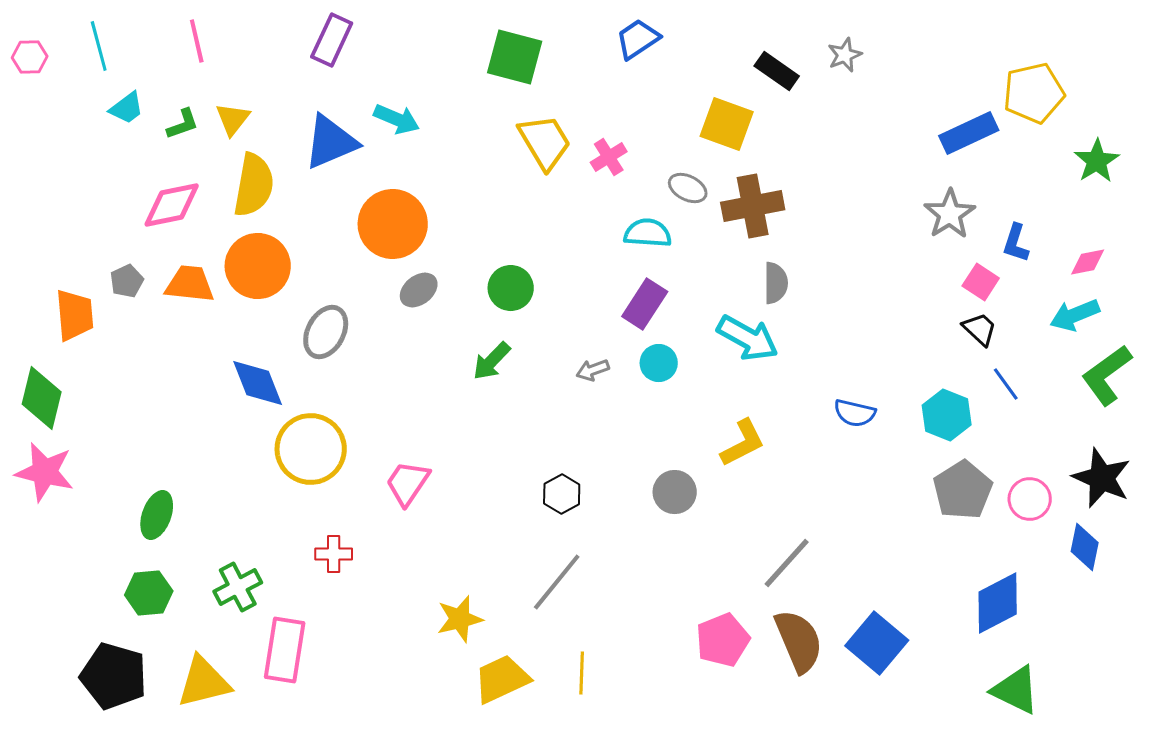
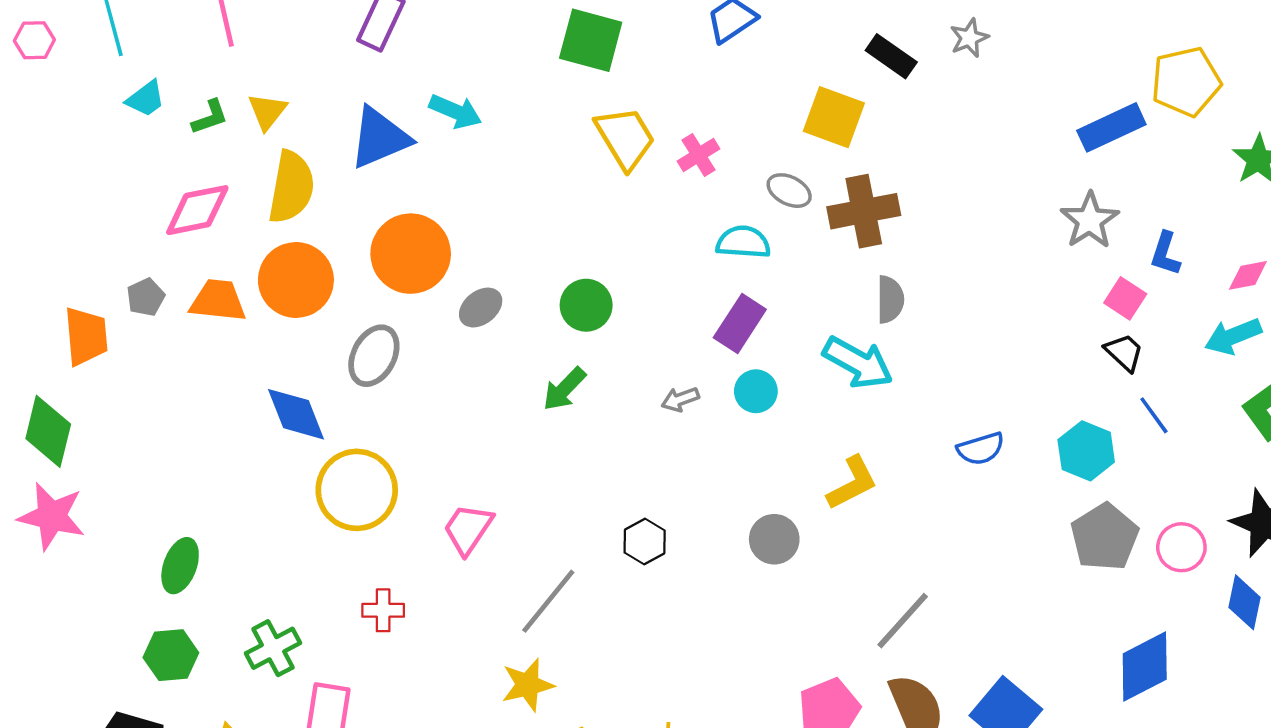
orange circle: (393, 224) -> (411, 254), moved
blue semicircle: (855, 413) -> (981, 449), turned -30
gray line: (557, 582) -> (548, 601), moved

